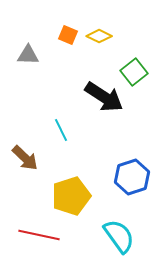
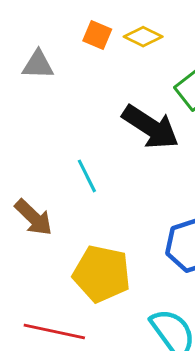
yellow pentagon: (71, 196) -> (102, 274), turned 30

